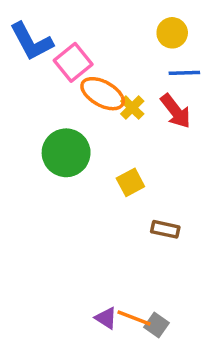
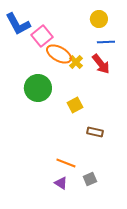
orange line: (134, 318) -> (66, 163), moved
gray square: (157, 325) -> (90, 179), moved, turned 32

